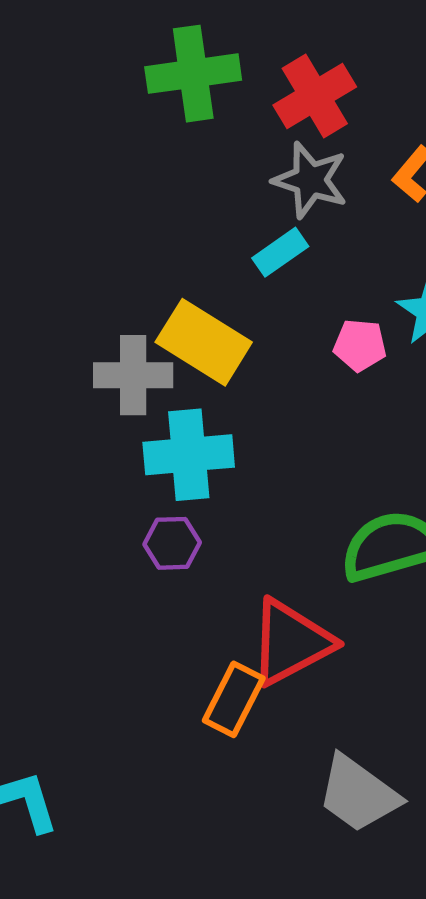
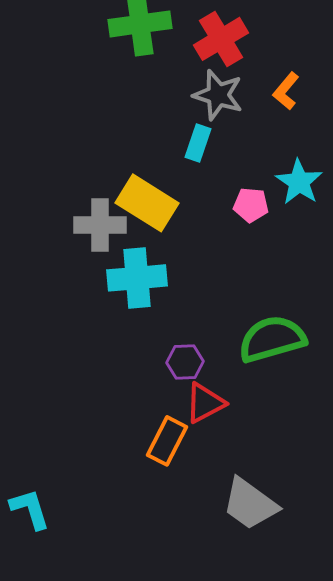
cyan rectangle: (280, 252) -> (198, 143), turned -36
purple hexagon: (172, 543) -> (185, 362), moved
red triangle: (291, 642) -> (205, 403), size x0.7

